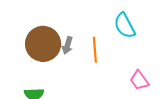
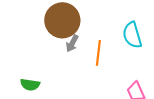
brown circle: (43, 44) -> (62, 20), moved

